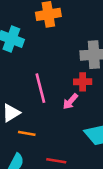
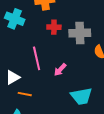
red cross: (83, 82) -> (54, 27), moved

